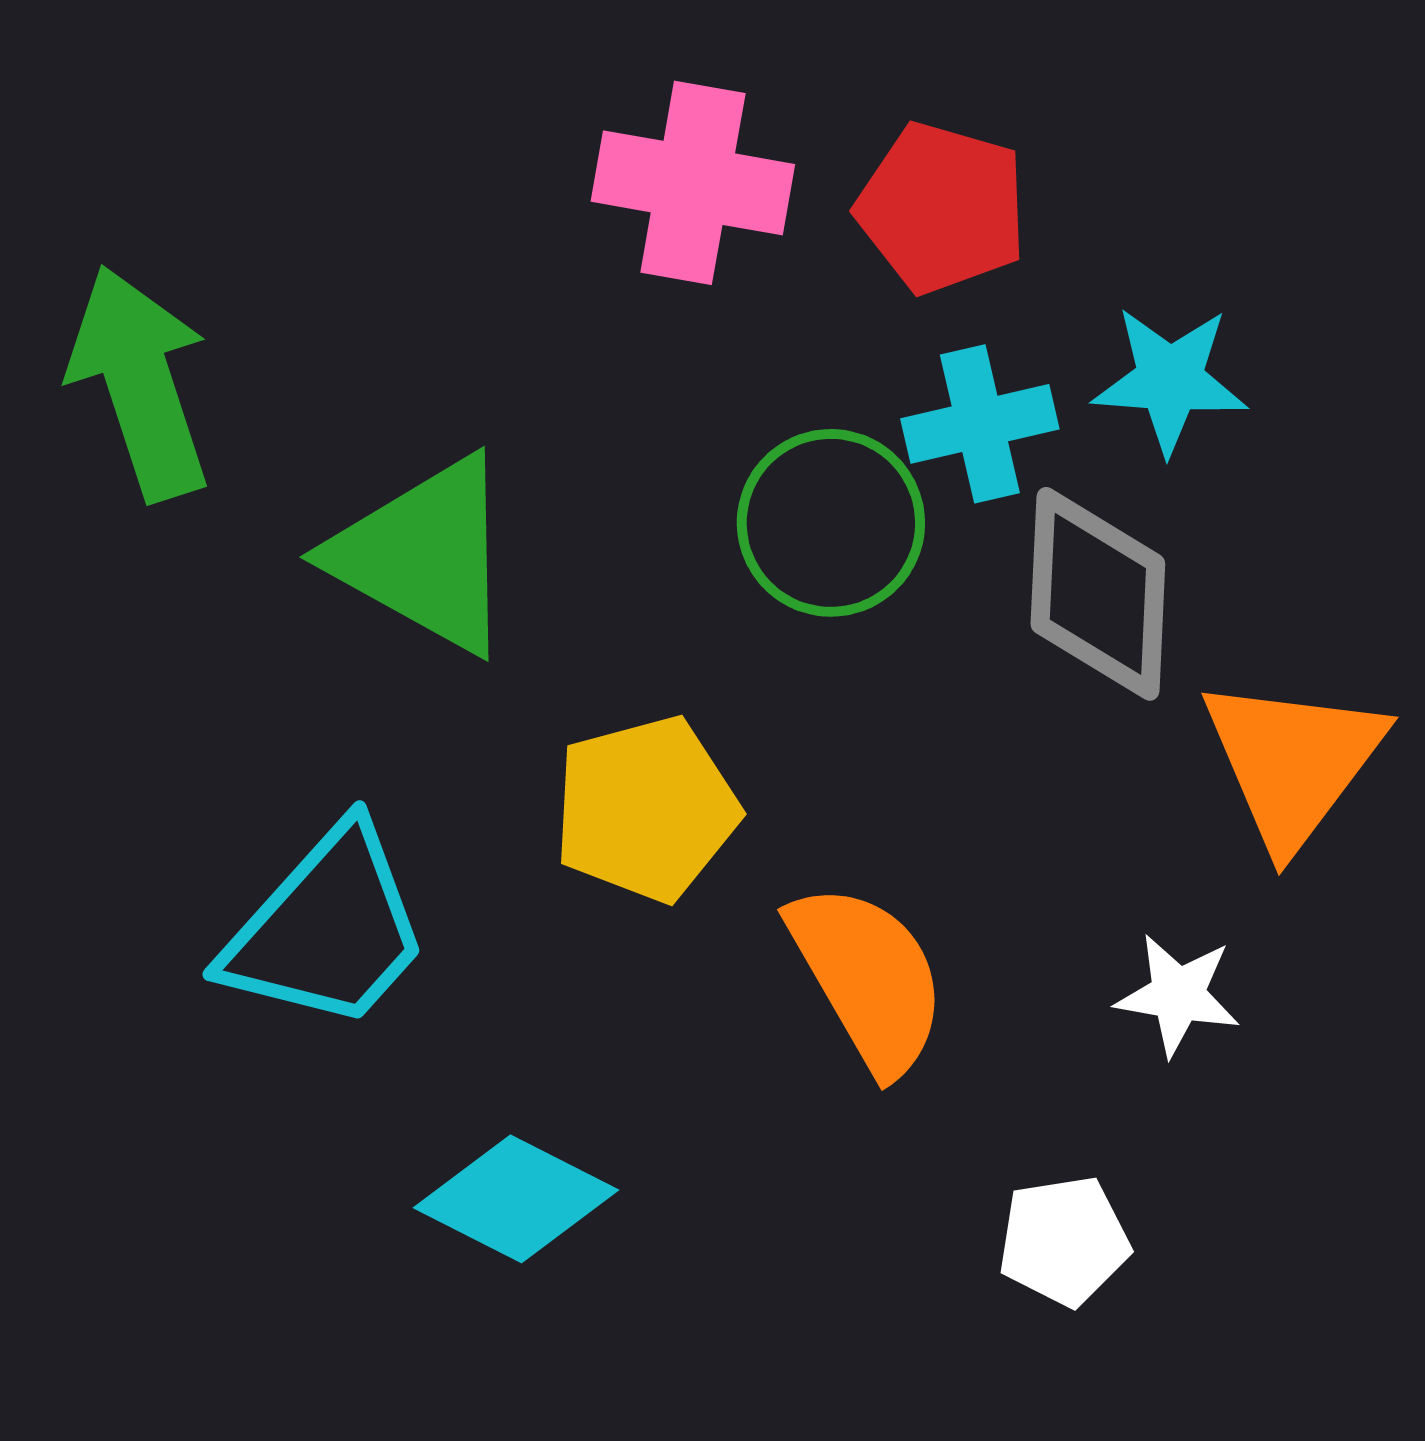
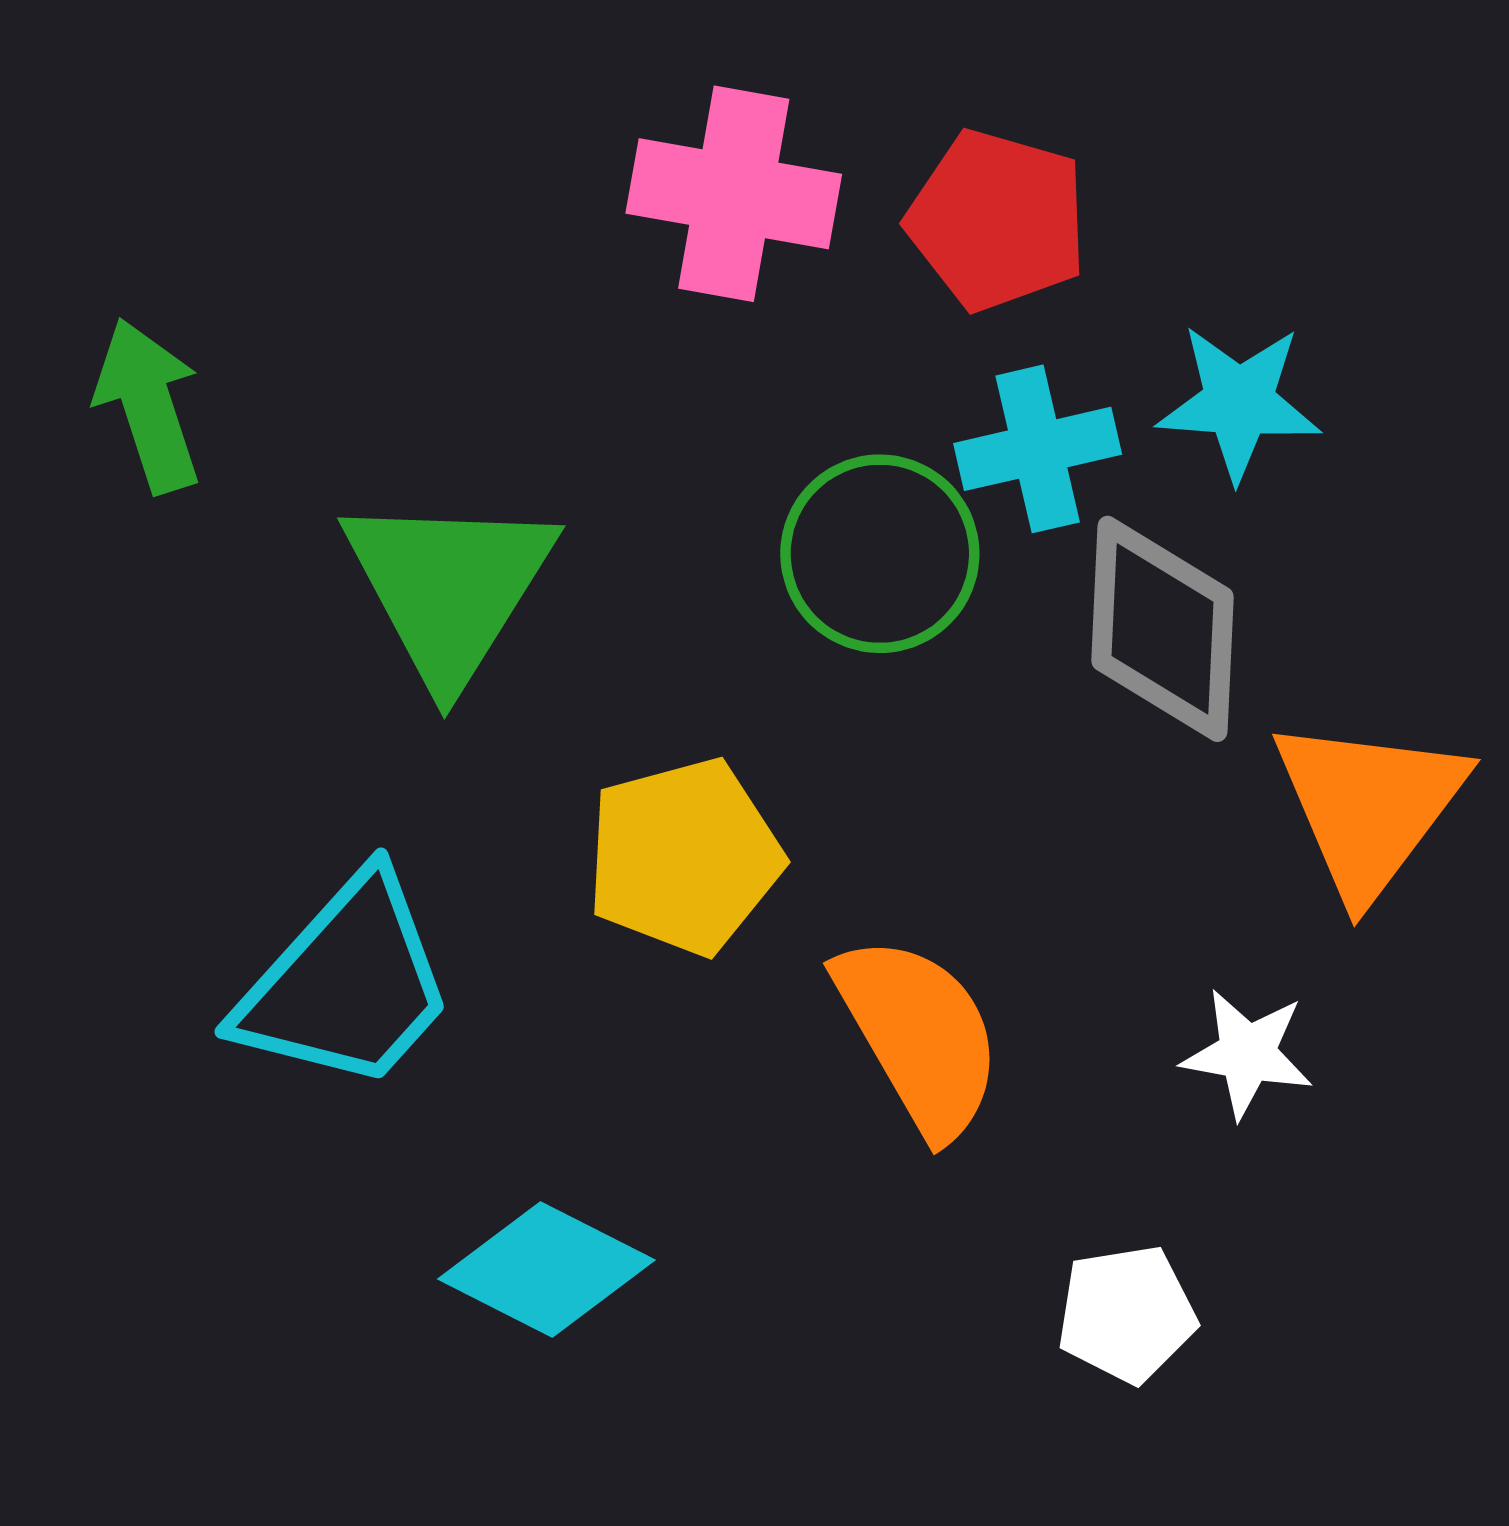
green arrow: (140, 383) -> (148, 406), size x0.7
green triangle: (424, 555) -> (449, 588), turned 33

